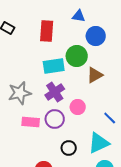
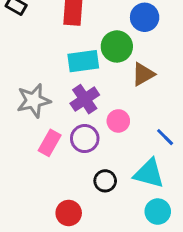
pink rectangle: (31, 122) -> (50, 143), turned -66
cyan triangle: (99, 143) -> (149, 174), turned 40

